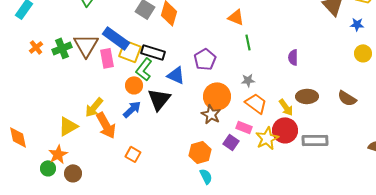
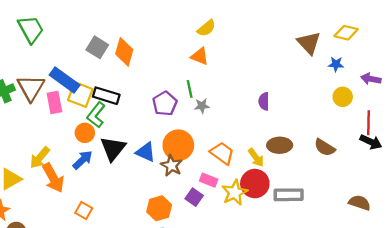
green line: (248, 42) -> (190, 89), moved
blue triangle: (176, 75) -> (146, 152), moved
gray star: (248, 80) -> (202, 106), moved

